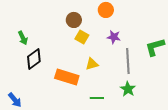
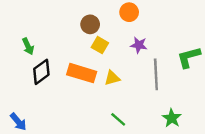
orange rectangle: (67, 77) -> (82, 73), moved
green star: (128, 89) -> (172, 118), moved
green line: (97, 98) -> (118, 119), turned 40

